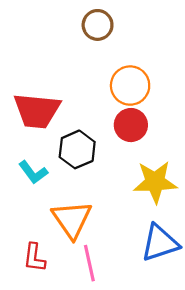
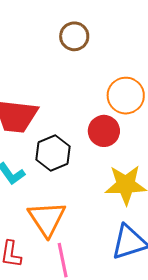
orange circle: (130, 86) -> (126, 96), moved

